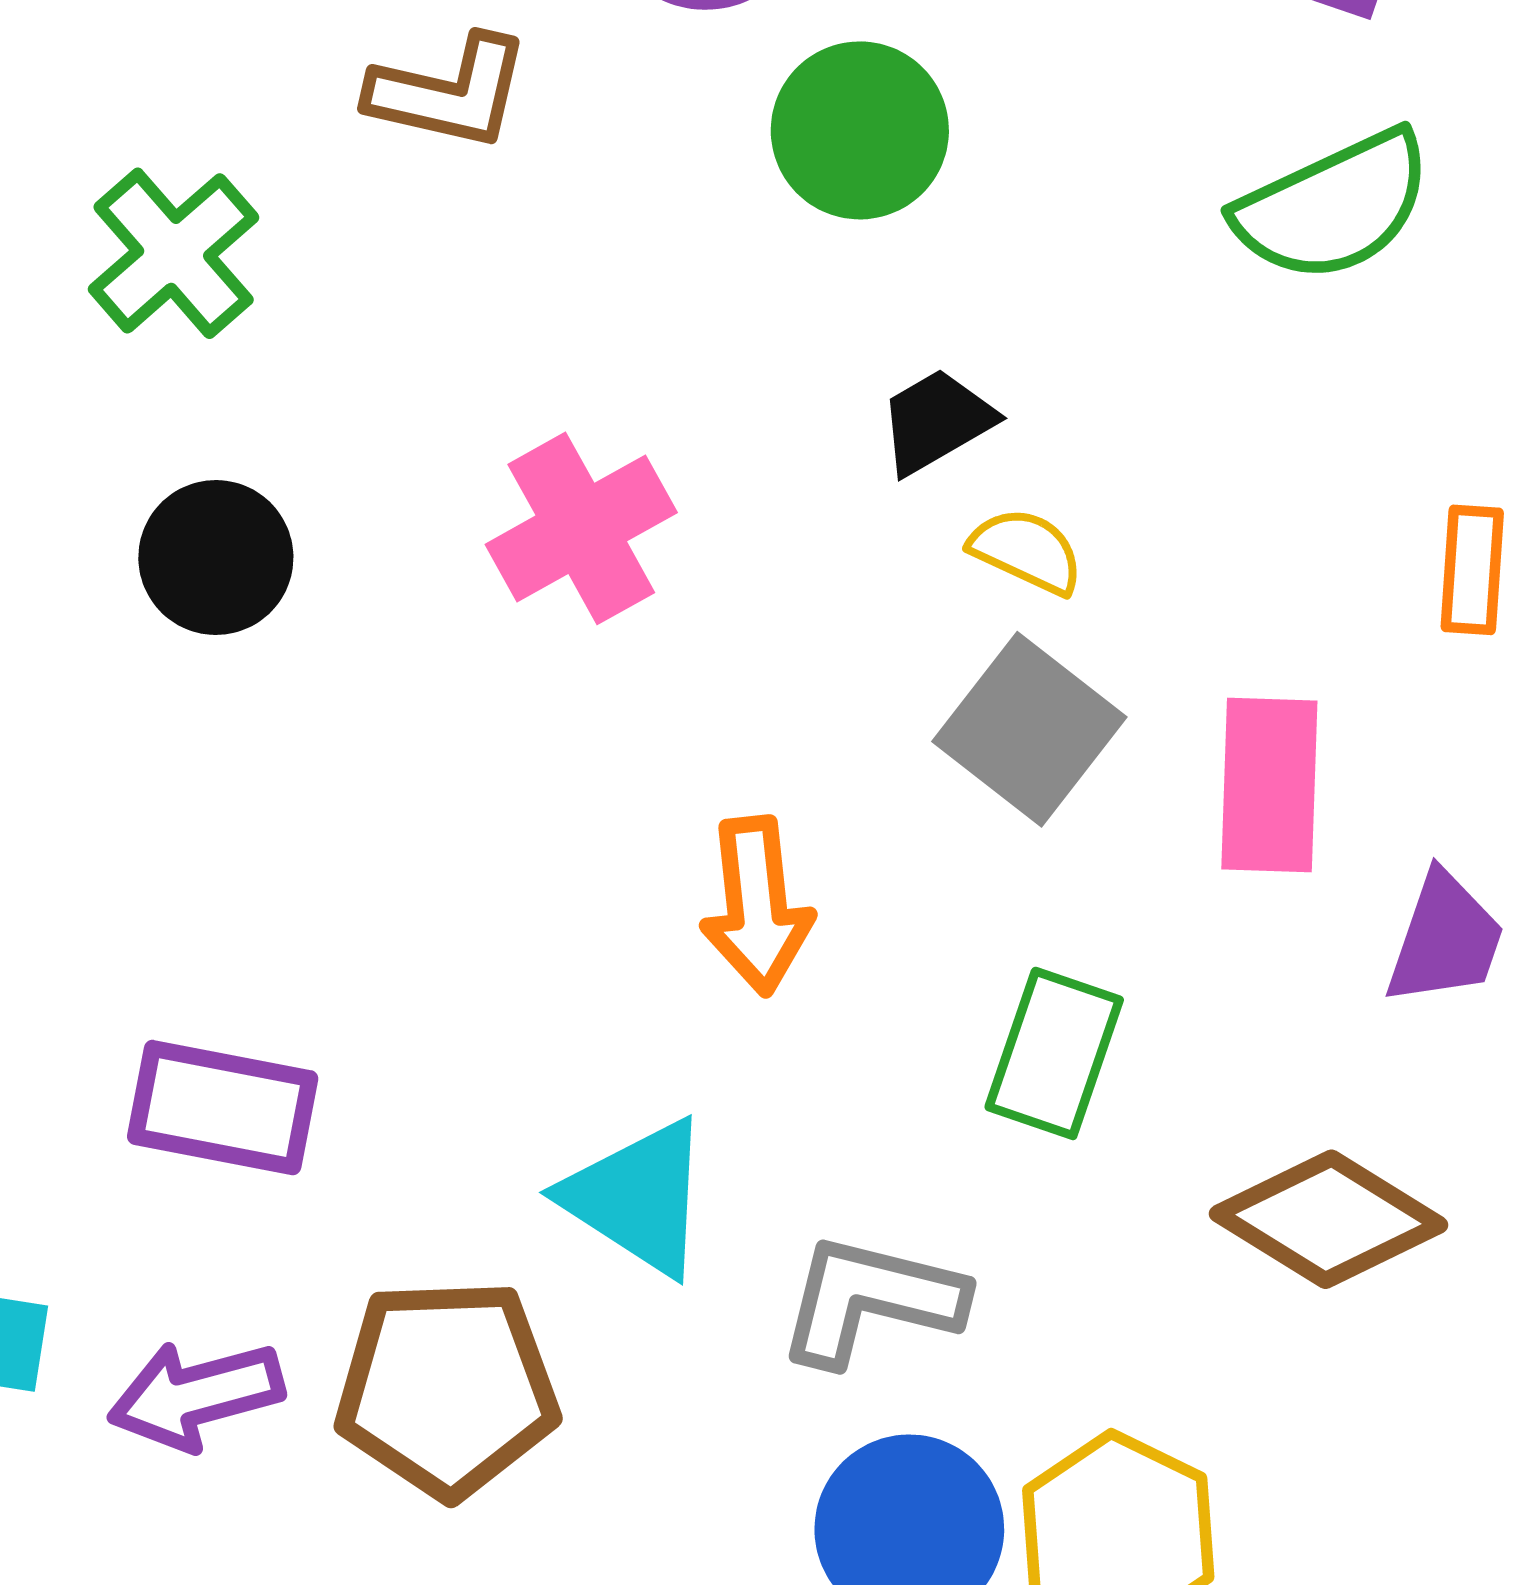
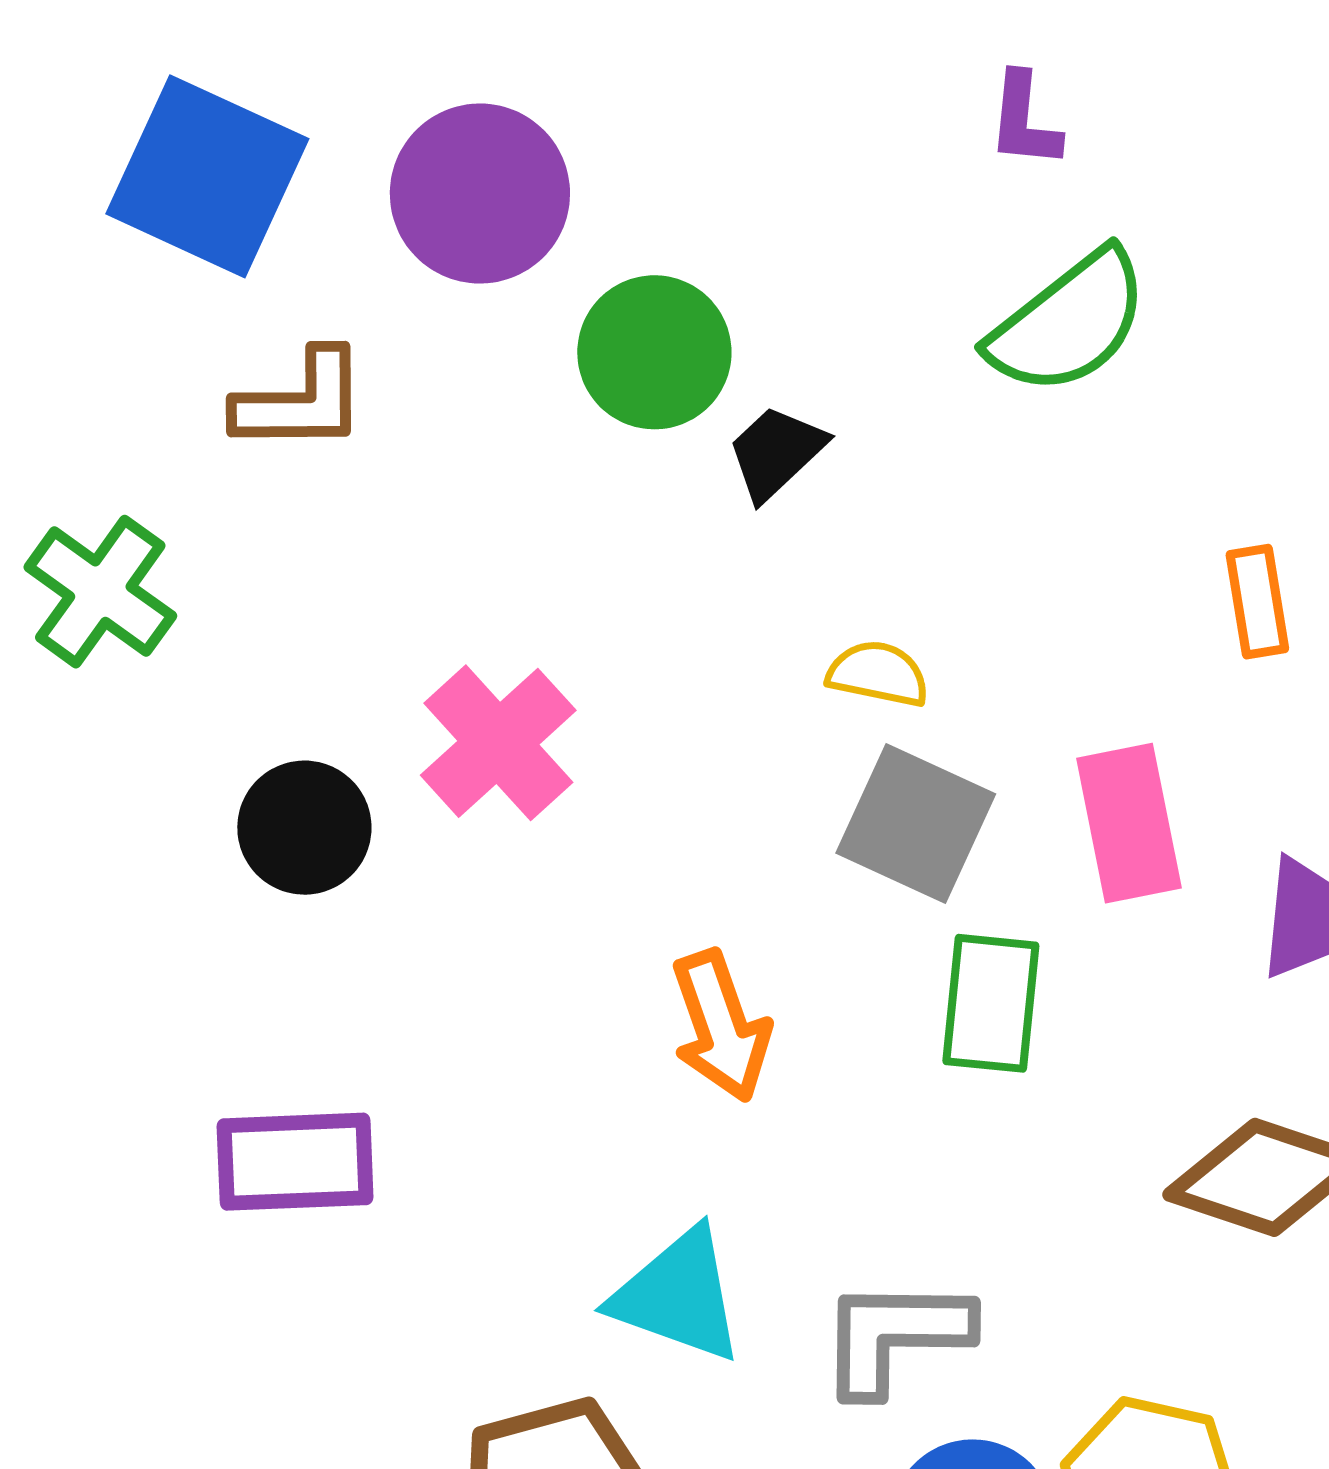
black trapezoid: (936, 421) -> (776, 453), moved
black circle: (216, 558) -> (304, 828), moved
green rectangle: (1054, 1053) -> (991, 1003), moved
purple rectangle: (223, 1108) -> (295, 1162), moved

